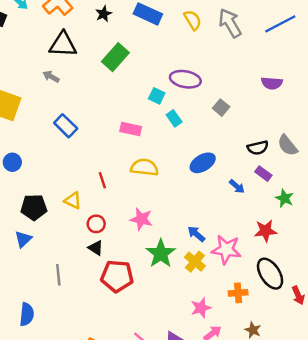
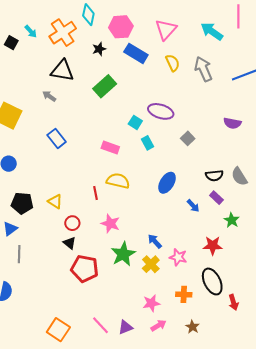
blue ellipse: (203, 163) -> (167, 183), turned -35
red line: (102, 180) -> (96, 193), moved
pink star: (226, 250) -> (178, 257), size x0.7
gray line: (58, 275) -> (19, 254), moved

